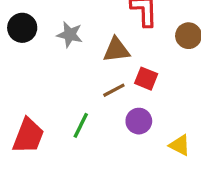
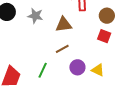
red square: (146, 79) -> (104, 36), moved
yellow triangle: (180, 145) -> (98, 70), moved

